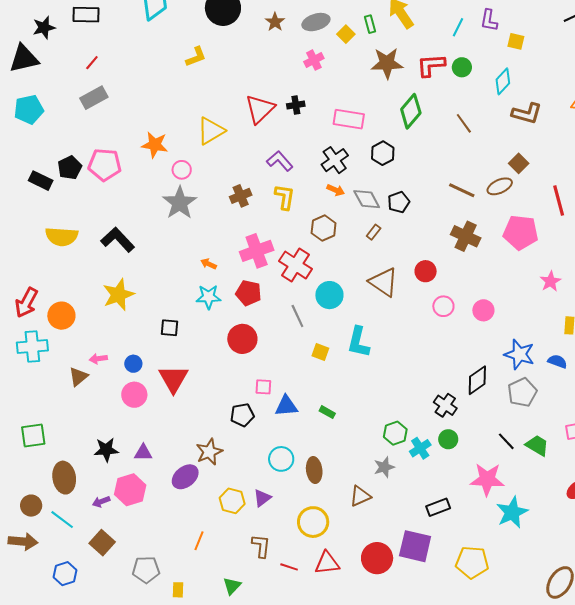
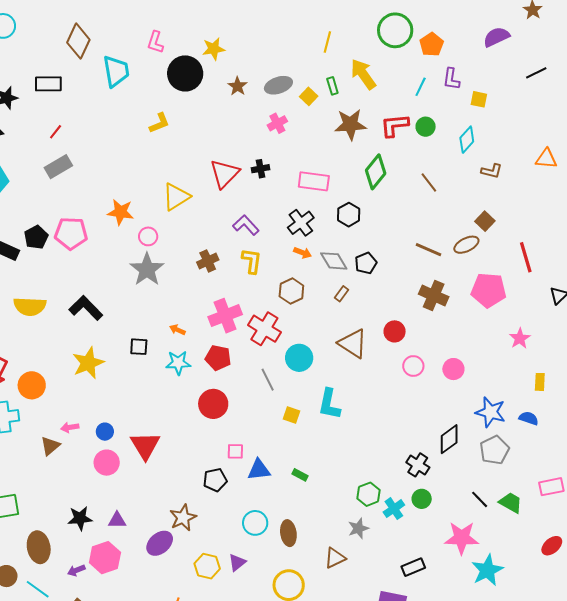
brown L-shape: (527, 113) -> (492, 171), size x0.7
black square: (169, 328) -> (139, 347), moved

